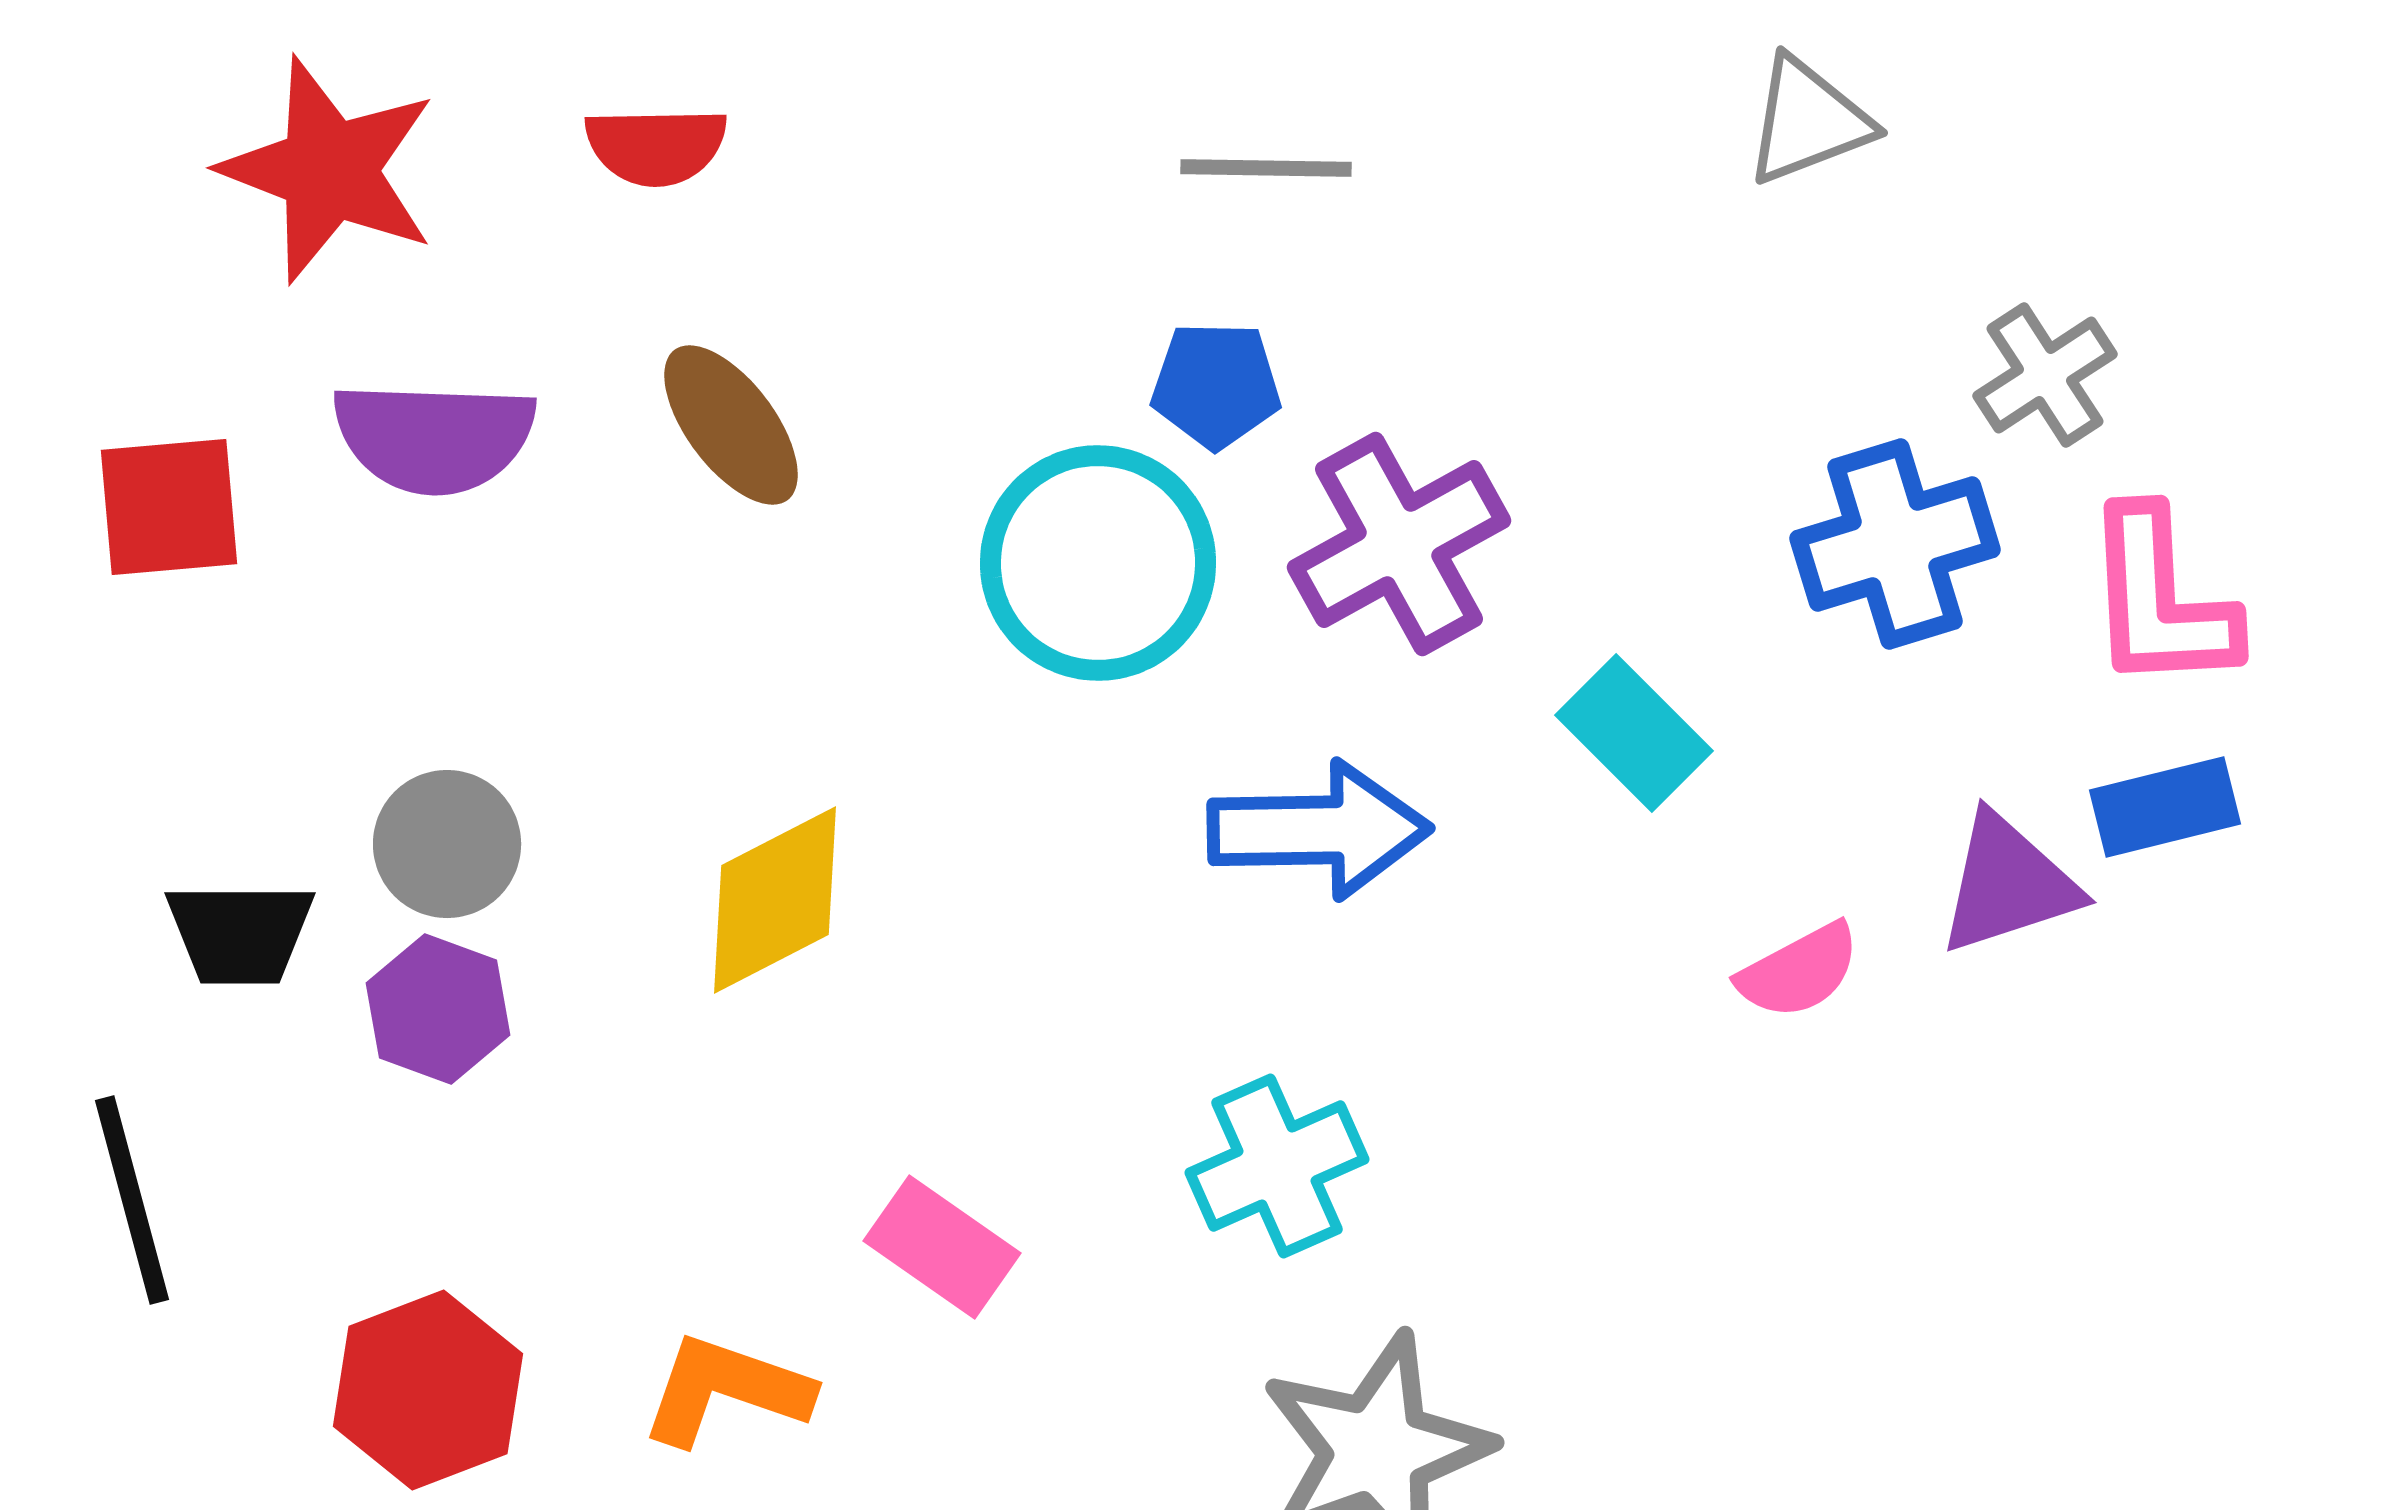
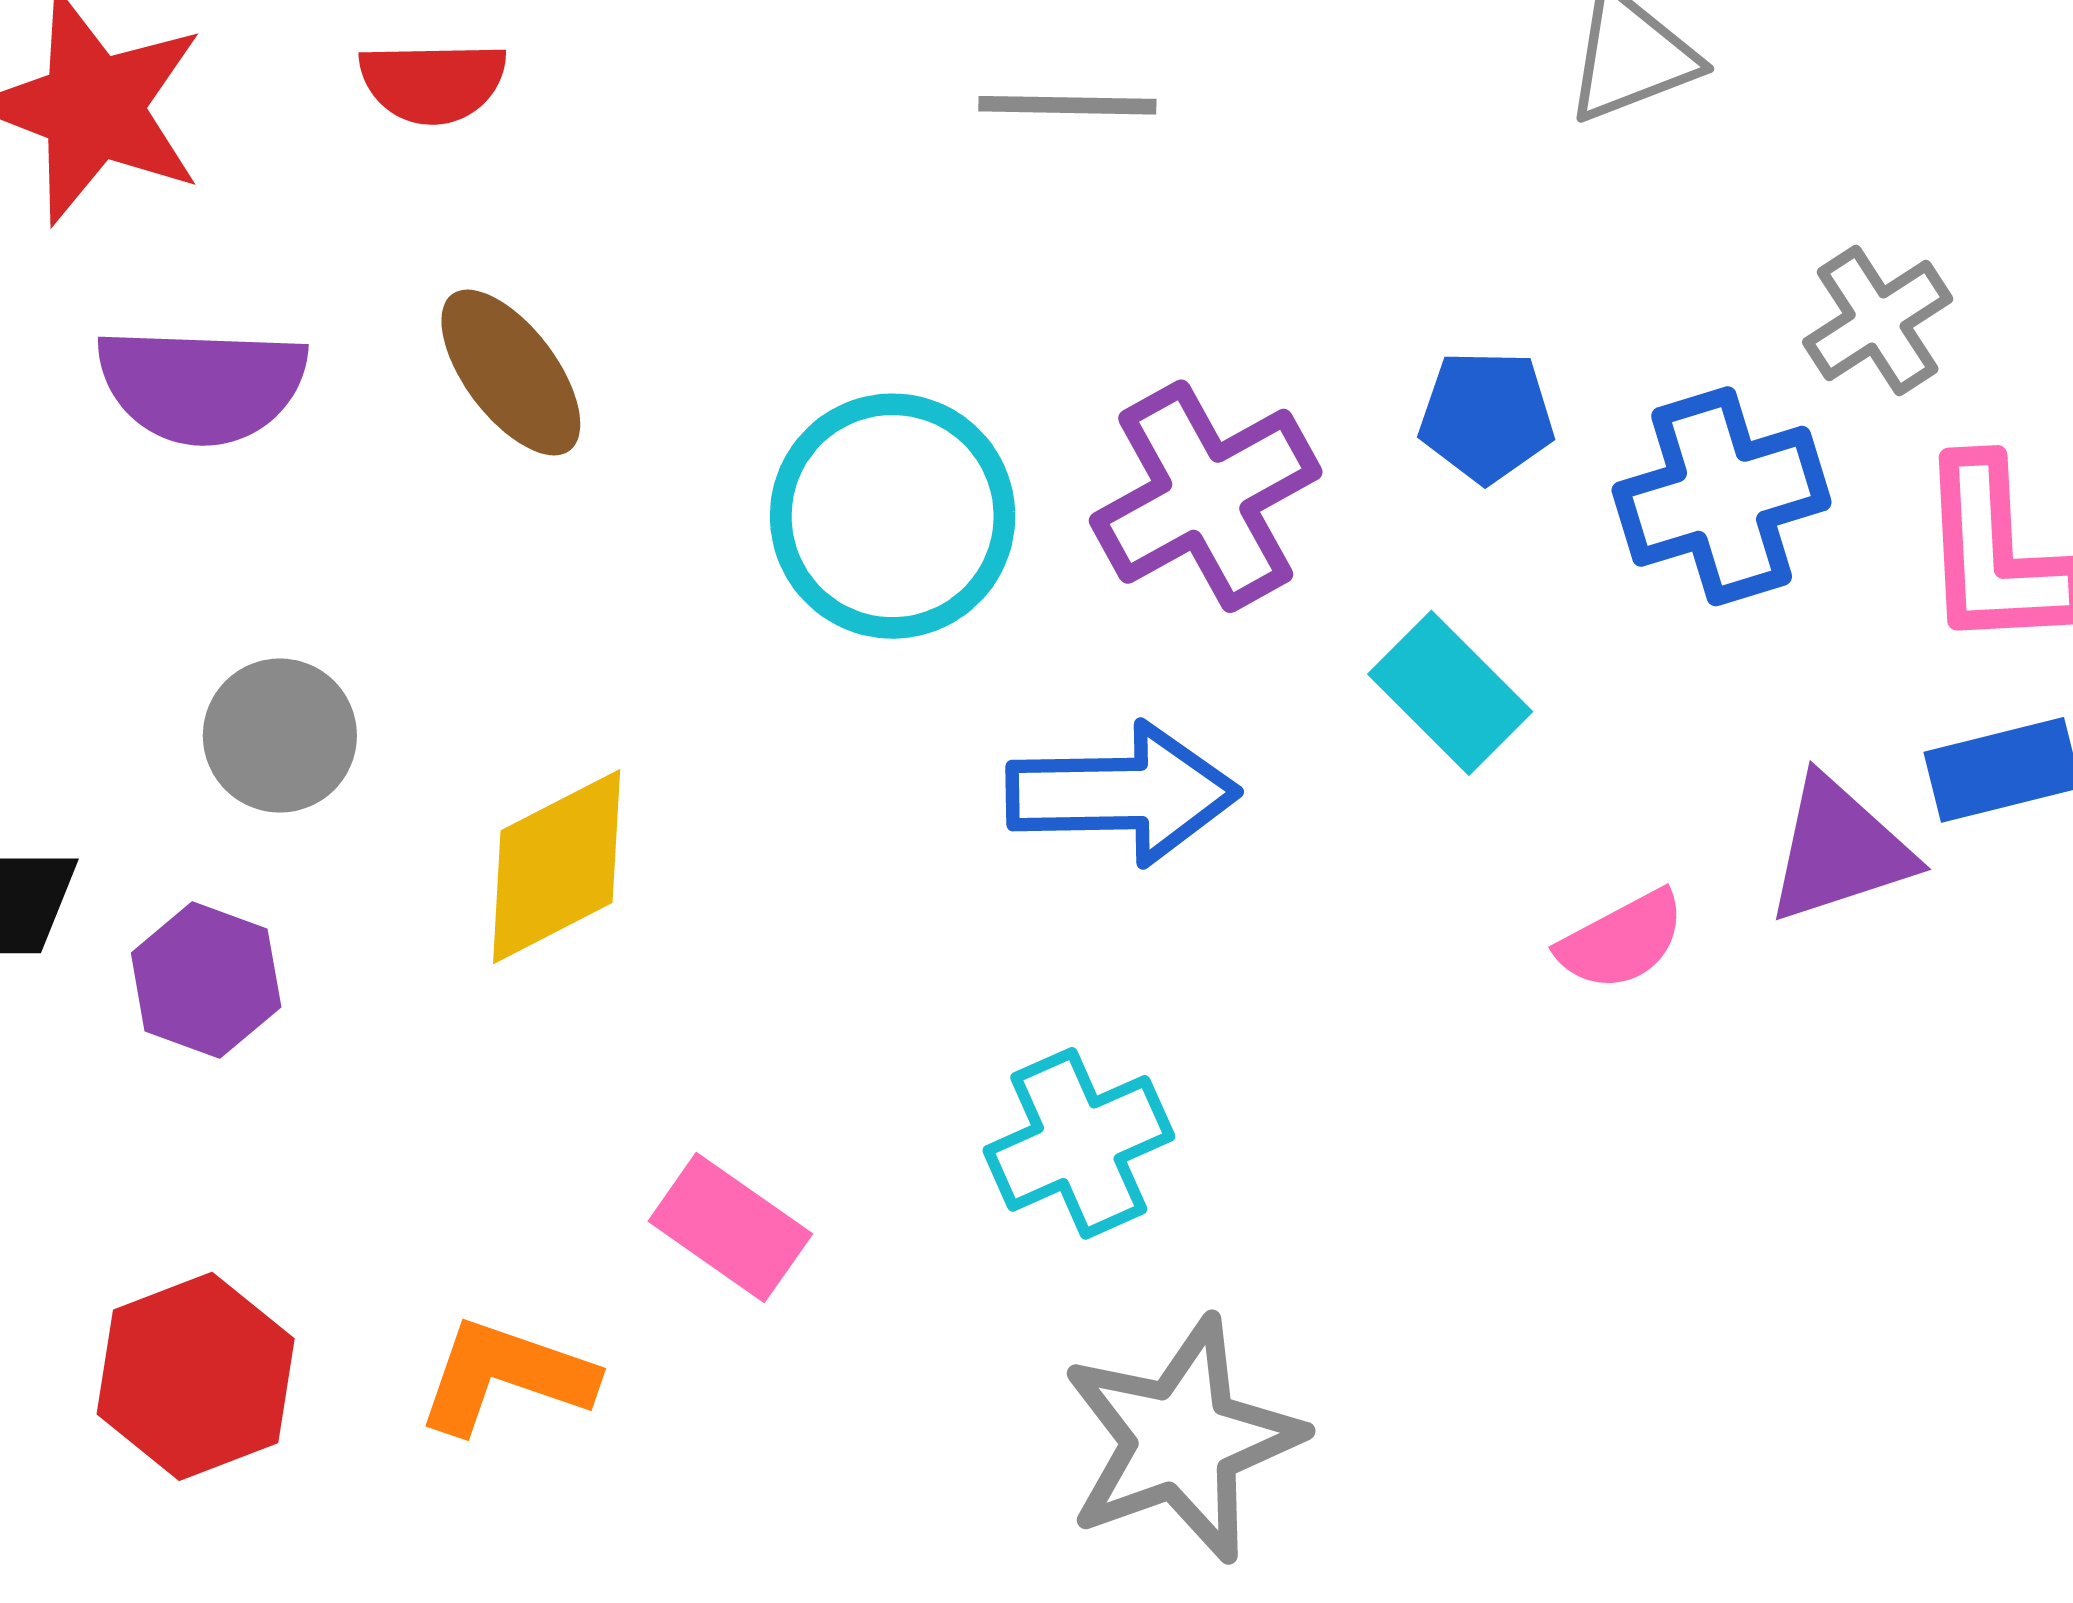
blue pentagon: (1216, 385) -> (1487, 416), moved
gray circle: (447, 844) -> (280, 736), moved

